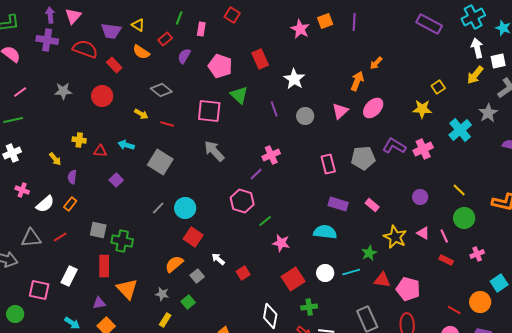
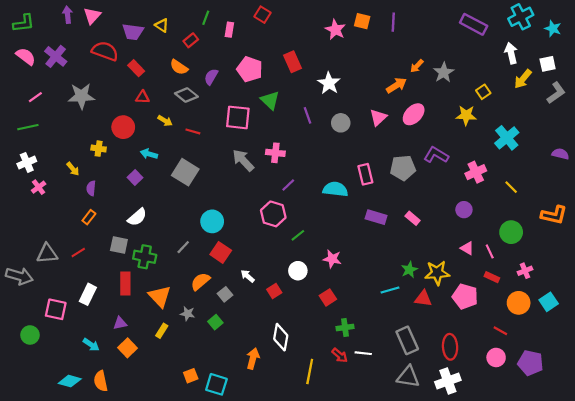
orange square: (325, 21) -> (362, 21), turned 35
purple cross: (47, 40) -> (56, 56), moved, turned 30
white arrow: (477, 48) -> (511, 53), moved
orange semicircle: (141, 52) -> (179, 67), moved
purple semicircle: (184, 56) -> (211, 77), moved
orange arrow: (357, 81) -> (396, 85), turned 36
gray star: (63, 91) -> (81, 96), size x1.4
red circle: (102, 96) -> (123, 127), moved
gray star: (488, 113) -> (444, 72), moved
pink cross: (423, 149) -> (476, 172), moved
red triangle: (100, 151) -> (143, 97), moved
pink cross: (271, 155) -> (275, 153), moved, turned 30
purple square: (116, 180) -> (135, 177), moved
pink cross: (22, 190) -> (39, 187), moved, turned 32
yellow line: (459, 190) -> (511, 187), moved
white semicircle: (45, 204) -> (137, 217), moved
gray line: (158, 208) -> (183, 247), moved
cyan semicircle: (325, 232) -> (335, 189), moved
yellow star: (395, 237) -> (437, 273), moved, turned -30
pink star: (281, 243) -> (332, 259), moved
white circle: (325, 273) -> (298, 271), moved
red square: (293, 279) -> (328, 297), size x0.7
orange triangle: (127, 289) -> (160, 296), moved
pink pentagon: (408, 289) -> (465, 296), moved
orange circle: (480, 302) -> (519, 303), moved
white diamond: (270, 316) -> (281, 337), moved
yellow rectangle: (165, 320) -> (162, 331), moved

